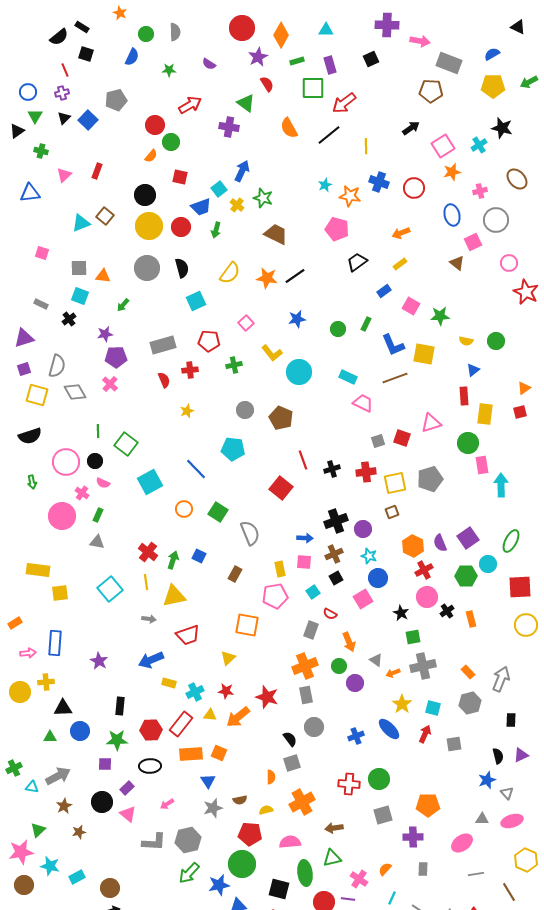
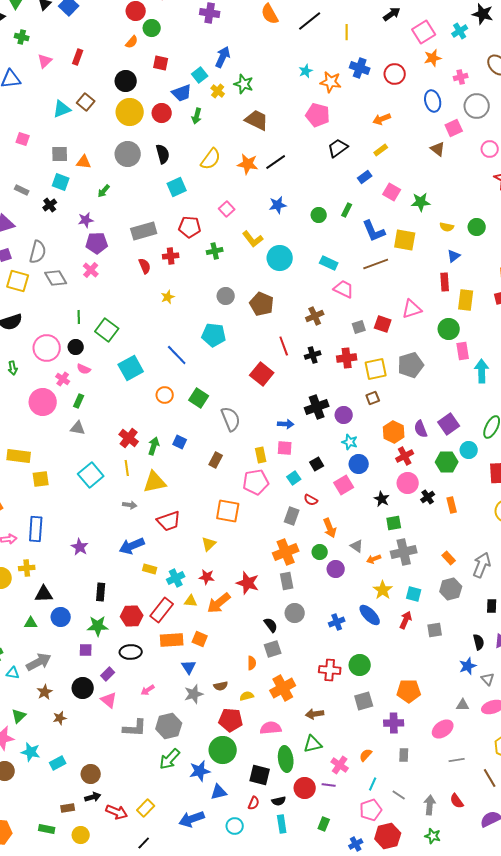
brown cross: (334, 554) -> (315, 316), moved

